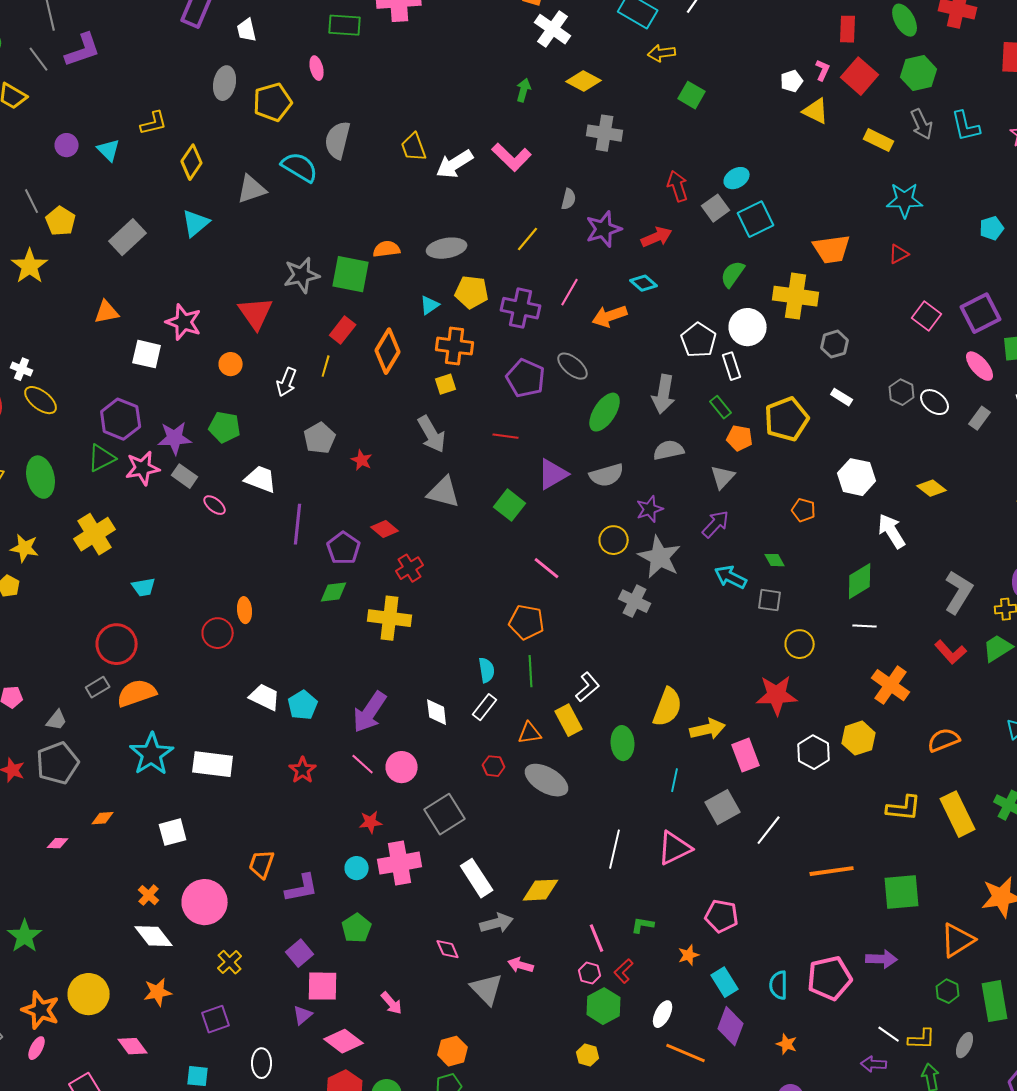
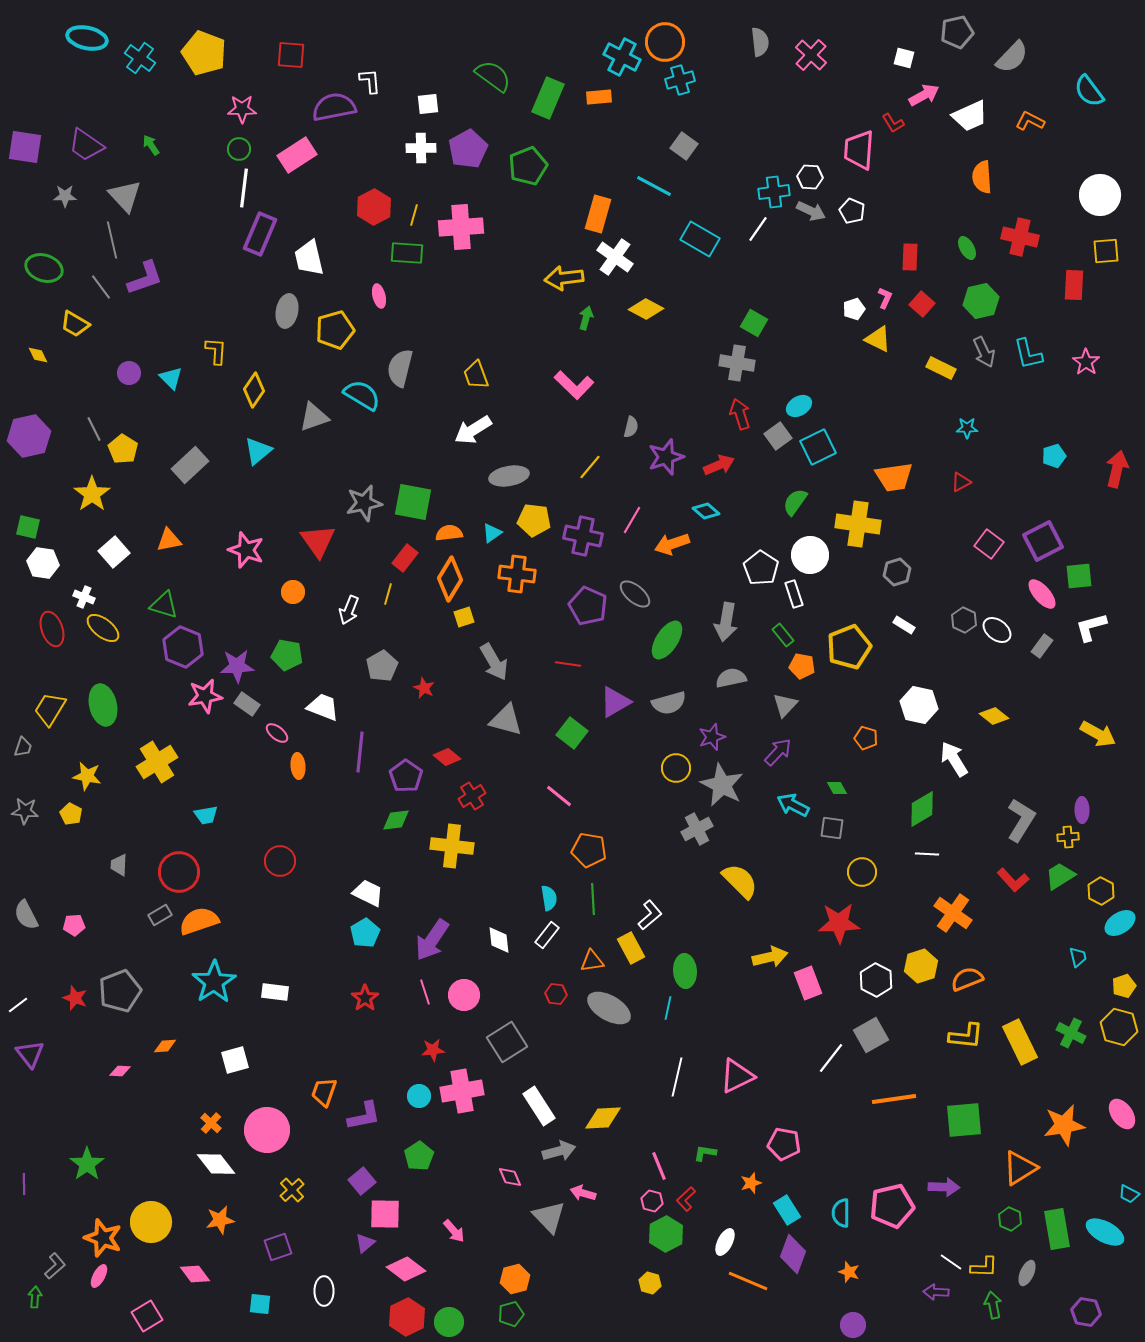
green ellipse: (905, 20) -> (967, 248), size x0.7
white trapezoid: (247, 30) -> (309, 258), size x1.5
yellow arrow: (662, 53) -> (564, 278), moved, size x1.4
red square: (860, 76) -> (922, 304), size x0.7
yellow L-shape: (154, 123) -> (216, 351), turned -72
gray cross: (605, 133) -> (737, 363), moved
white arrow: (455, 164) -> (473, 430), moved
cyan star: (905, 200) -> (967, 428), size x0.6
orange semicircle: (387, 249) -> (449, 533), moved
white square: (147, 354) -> (114, 552), moved, turned 36
yellow square: (446, 384) -> (464, 617), moved
green triangle: (102, 458) -> (164, 605), moved, turned 44
pink line: (547, 568) -> (559, 796), moved
gray cross: (635, 601) -> (697, 829), turned 36
orange ellipse: (245, 610) -> (298, 766), moved
white trapezoid: (265, 697) -> (368, 893), moved
yellow semicircle: (668, 707) -> (740, 881), moved, turned -66
gray trapezoid: (57, 720) -> (119, 865), moved, turned 145
orange semicircle: (944, 740) -> (967, 979), moved
white rectangle: (213, 764) -> (275, 992), size x0.7
pink line: (363, 764) -> (425, 992), turned 30
cyan line: (675, 780) -> (668, 1008), moved
gray square: (723, 807) -> (871, 1035), moved

